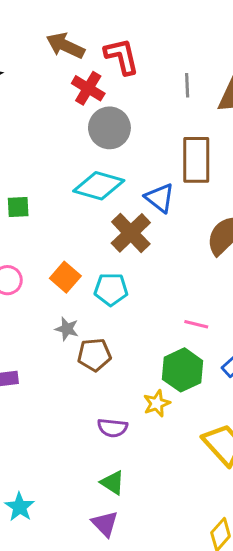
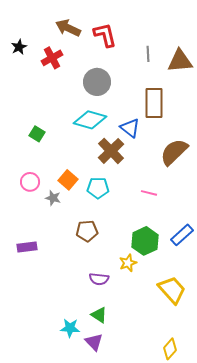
red cross: (88, 88) -> (52, 58), moved, turned 30
green square: (18, 207) -> (37, 134), turned 35
pink line: (196, 324) -> (149, 193), moved
gray star: (67, 329) -> (53, 198), moved
cyan star: (20, 507) -> (70, 328), moved, turned -30

